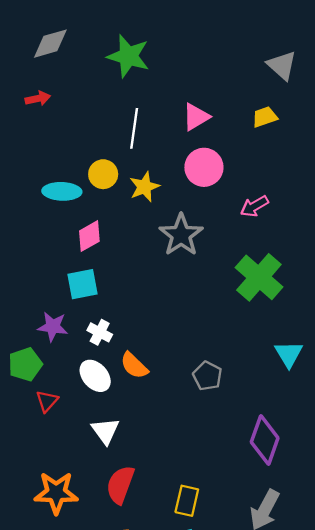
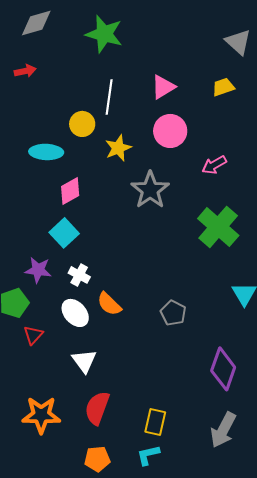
yellow circle: (103, 174) -> (82, 124), moved
cyan square: (83, 284) -> (64, 233), turned -32

